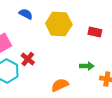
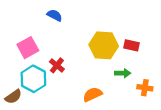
yellow hexagon: (59, 24) -> (104, 45), moved
red rectangle: (95, 32) -> (132, 45), moved

